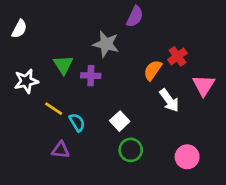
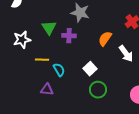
orange semicircle: (153, 70) -> (105, 39), moved
yellow line: (54, 109) -> (42, 60), turned -32

